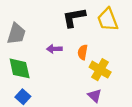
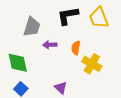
gray trapezoid: (16, 34) -> (32, 27), moved
purple triangle: (95, 96) -> (61, 88), moved

